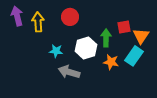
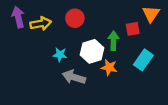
yellow arrow: (38, 22) -> (41, 24), turned 84
orange triangle: (141, 36) -> (151, 14), moved
orange star: (111, 62) -> (109, 67), moved

